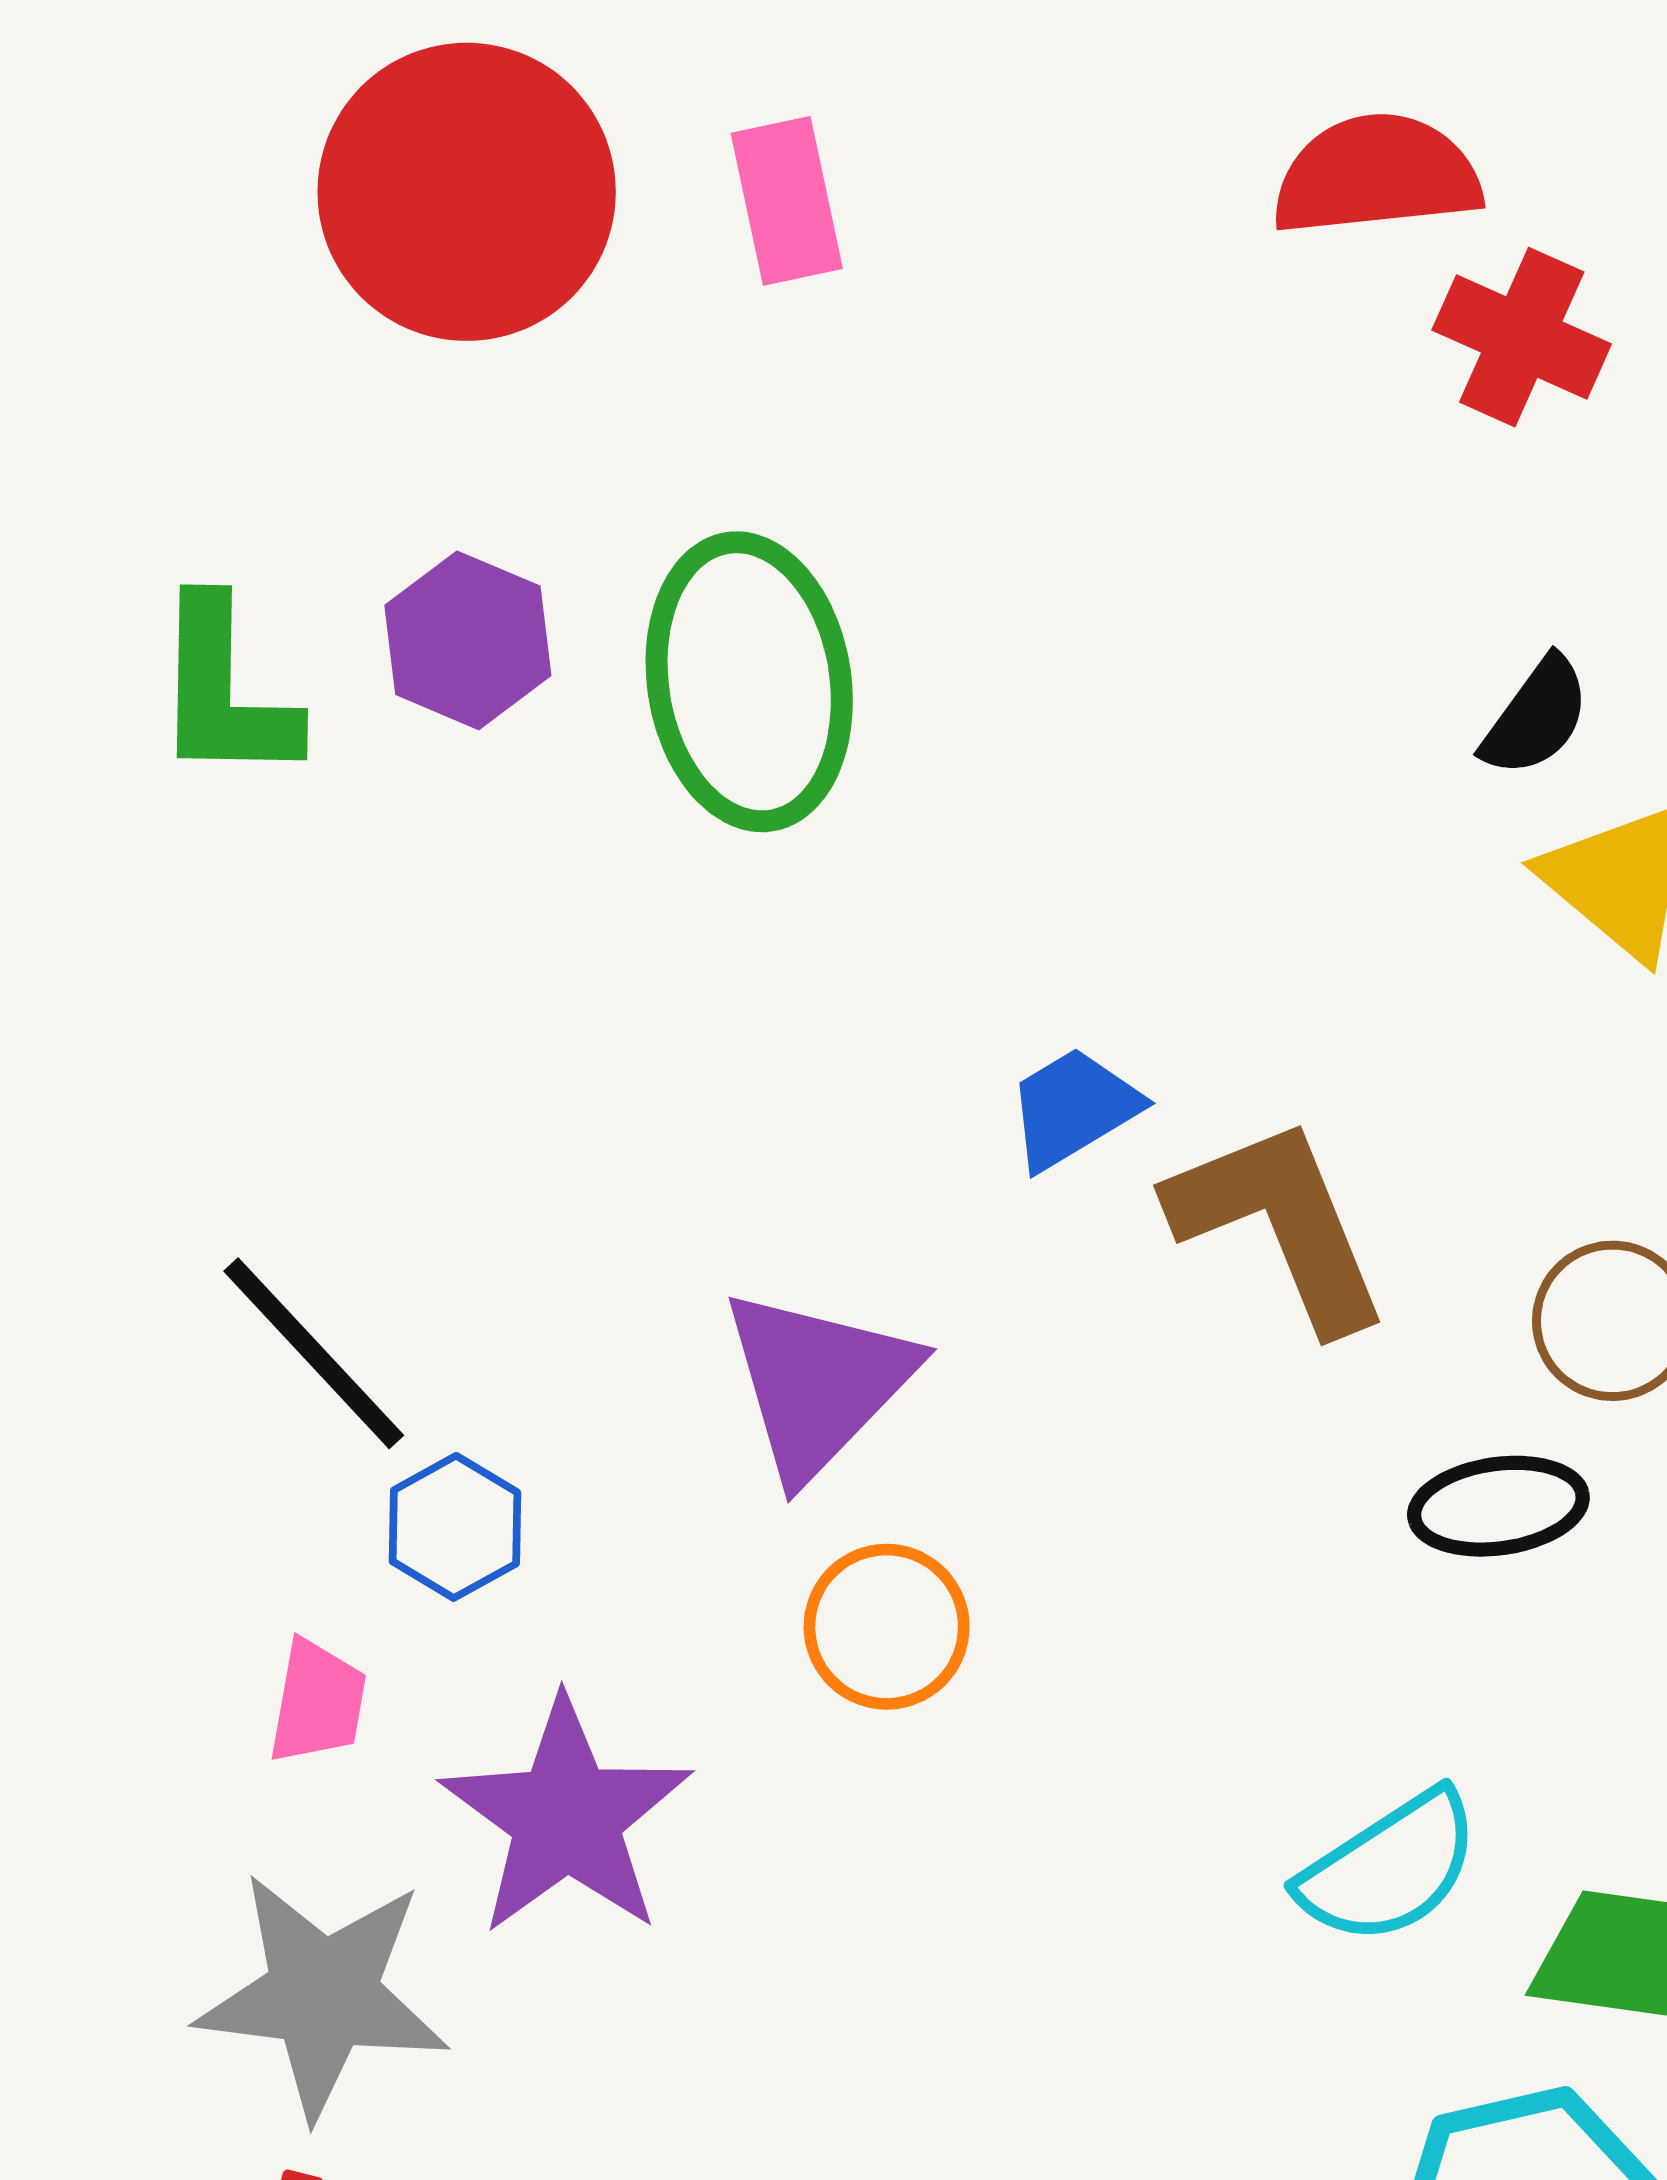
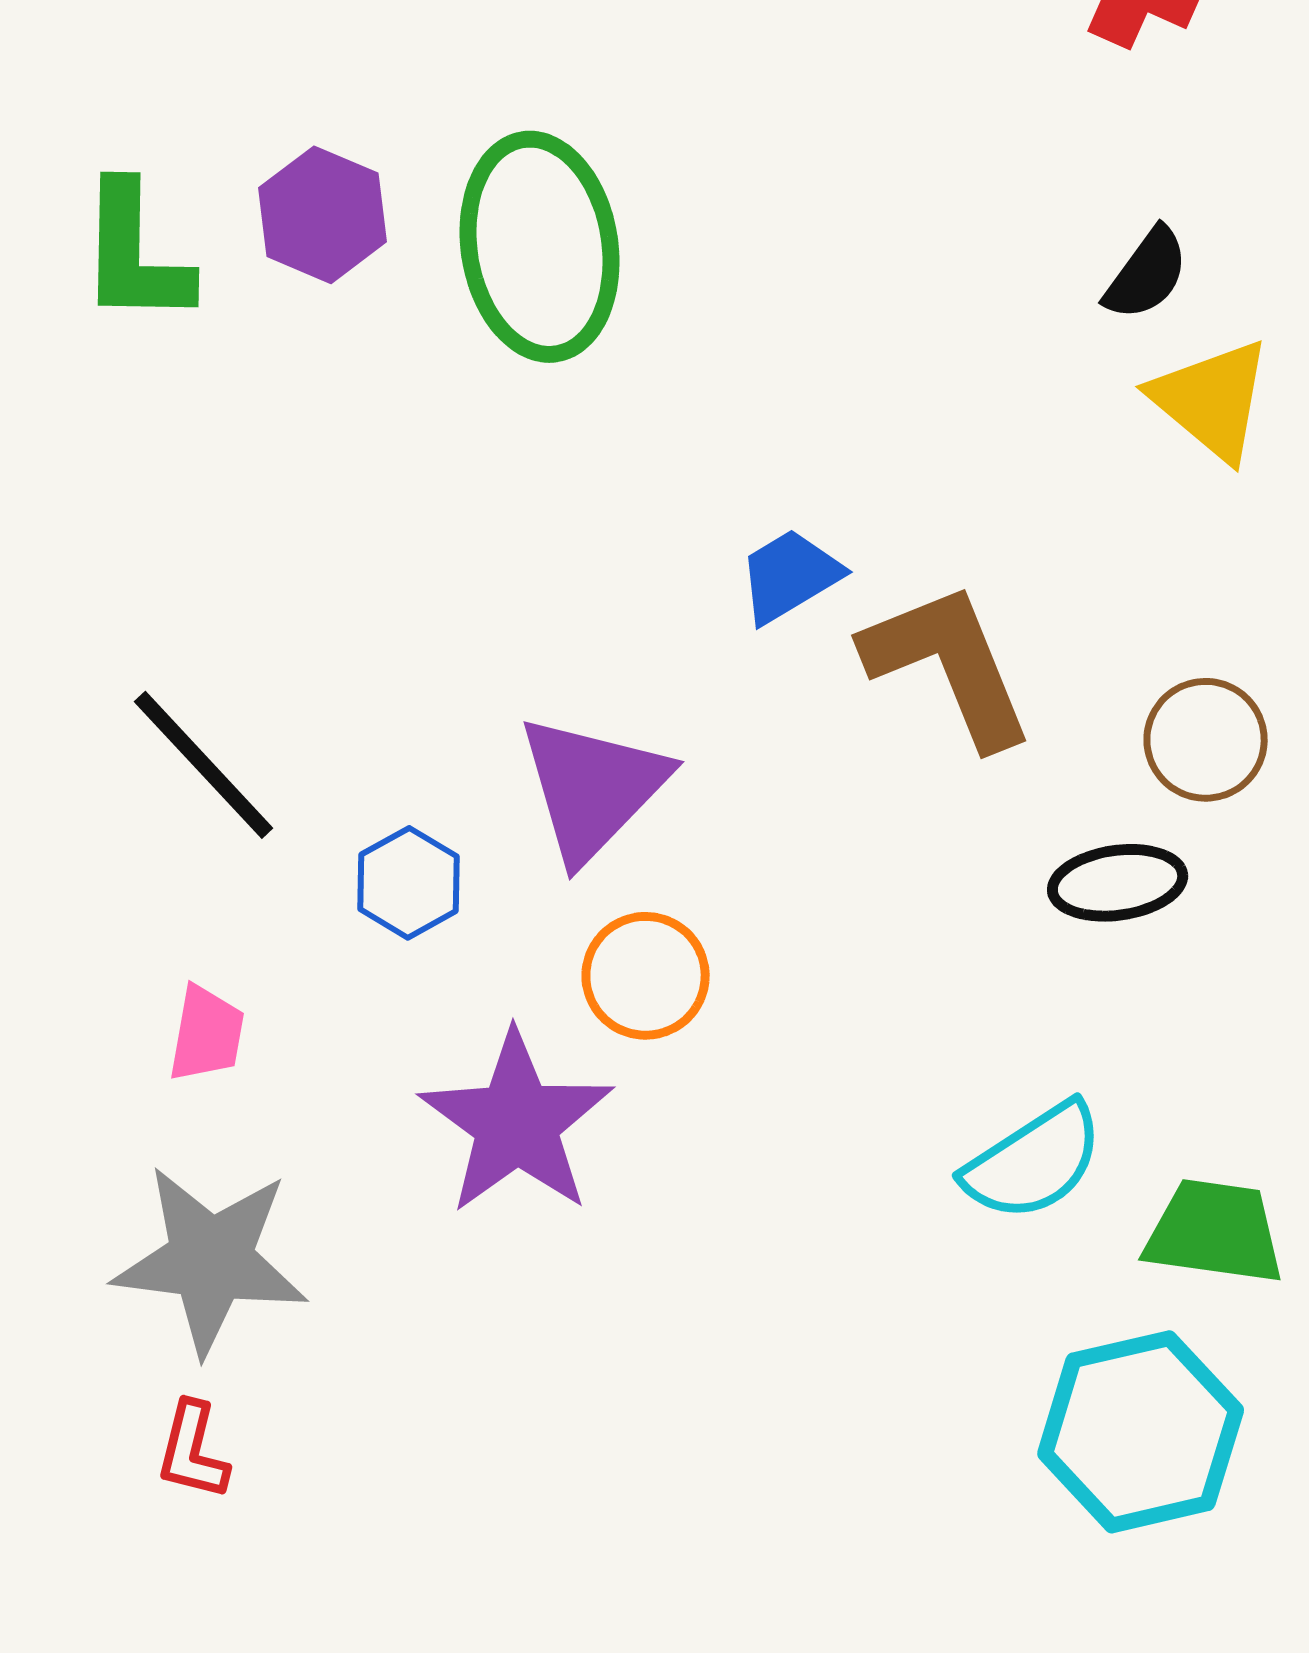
blue hexagon: (455, 1527) -> (409, 883), moved
purple star: (566, 1817) -> (517, 1123), moved

